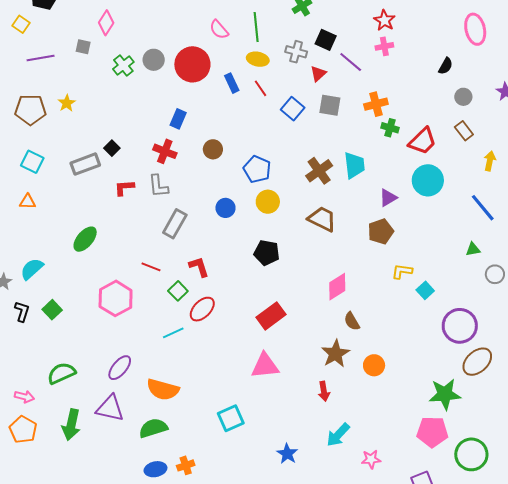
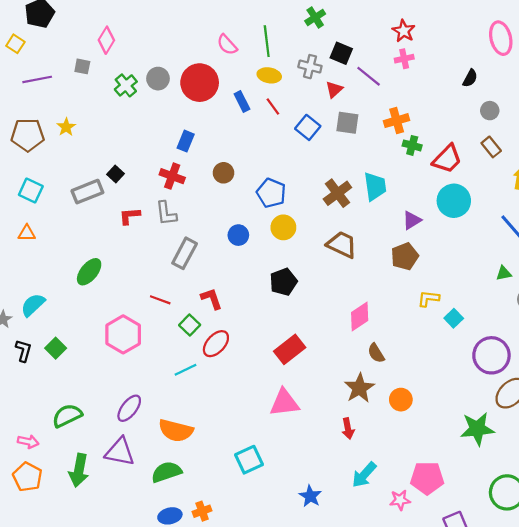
black pentagon: (267, 253) -> (283, 282), turned -30
pink pentagon: (432, 432) -> (427, 478), moved

